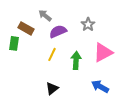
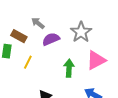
gray star: (88, 24) -> (81, 32), size x1.5
yellow line: (52, 54) -> (28, 62), moved

